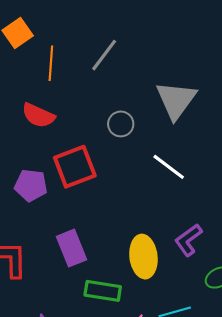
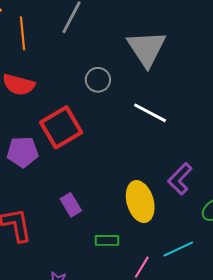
purple rectangle: (71, 248) -> (71, 205), size x0.7
green rectangle: (103, 291) -> (107, 240), size x0.7

